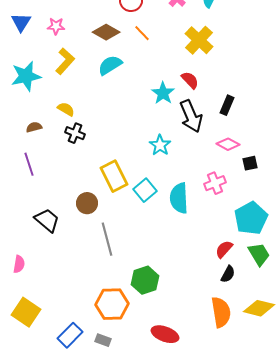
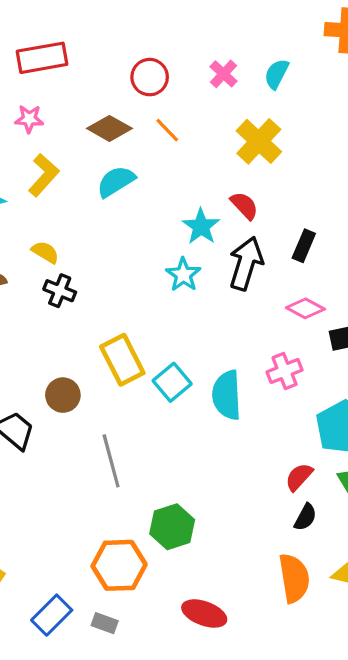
black arrow: (191, 116) -> (246, 263), turned -140
cyan star: (160, 145) -> (183, 275), moved
brown circle: (87, 203) -> (63, 395), moved

